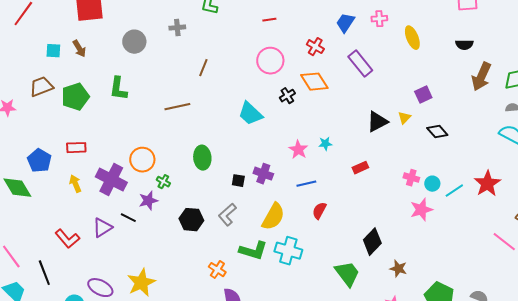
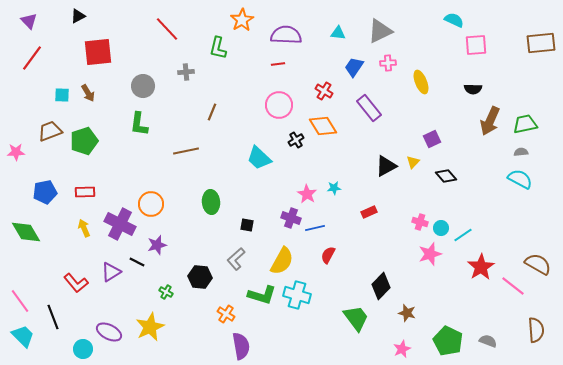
green L-shape: (118, 89) -> (139, 124), moved
blue pentagon: (39, 161) -> (45, 192), moved, turned 30
purple cross: (263, 174) -> (291, 218), moved
green cross: (163, 182) -> (166, 292), moved
red star: (487, 184) -> (481, 267), moved
black hexagon: (191, 220) -> (200, 277), moved

